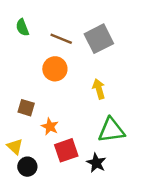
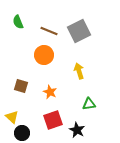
orange star: (50, 126) -> (50, 92), moved
green triangle: (111, 130) -> (89, 104), size x0.6

